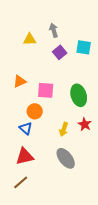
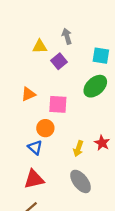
purple square: (60, 52) -> (59, 61), moved
green ellipse: (79, 95) -> (95, 86), moved, turned 65

